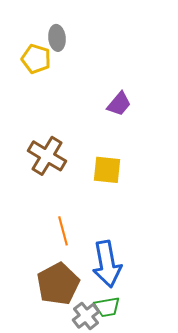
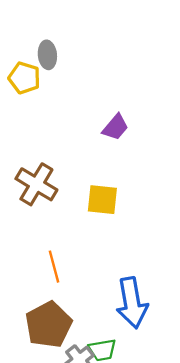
blue arrow: (107, 264) -> (132, 303), moved

